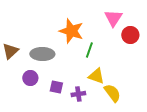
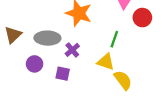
green line: (89, 50) -> (114, 39), moved
purple cross: (78, 94) -> (72, 50), moved, turned -32

